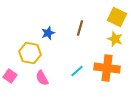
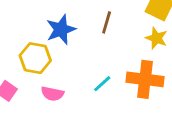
blue star: (48, 33) -> (61, 30), size x1.5
pink semicircle: (42, 78) -> (52, 94), turned -49

